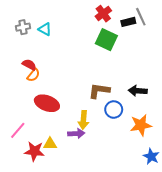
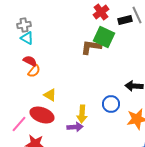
cyan triangle: (45, 29) -> (27, 38), moved
brown L-shape: (99, 91) -> (91, 47), moved
red ellipse: (47, 103) -> (42, 115), moved
yellow triangle: (50, 144) -> (50, 95), moved, turned 32

